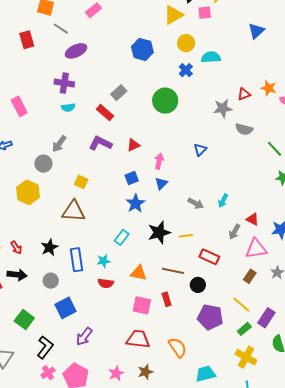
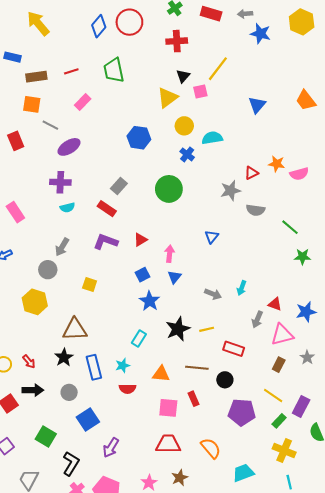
brown triangle: (74, 211) -> (75, 330), moved

